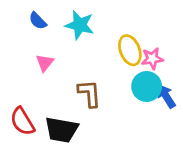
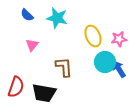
pink star: (152, 59) -> (119, 39), moved
red semicircle: (22, 121) -> (16, 87), turned -130

